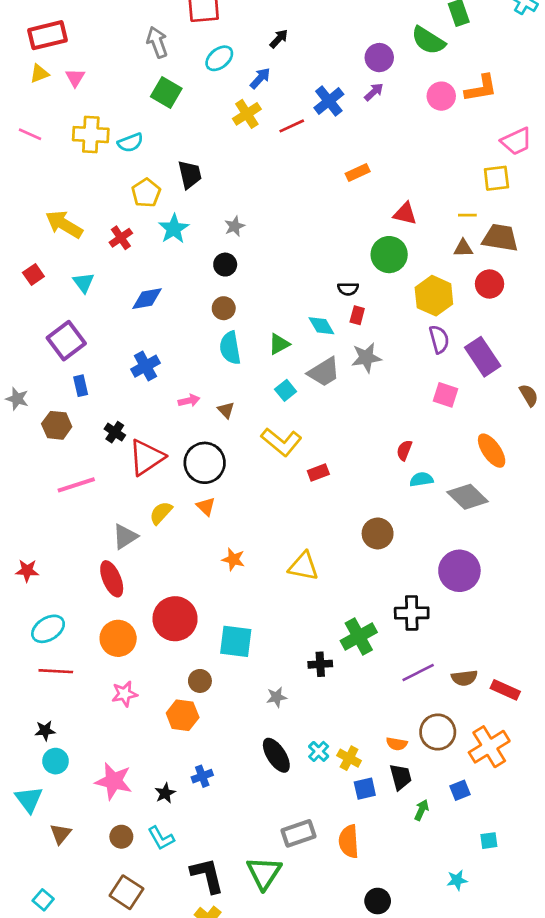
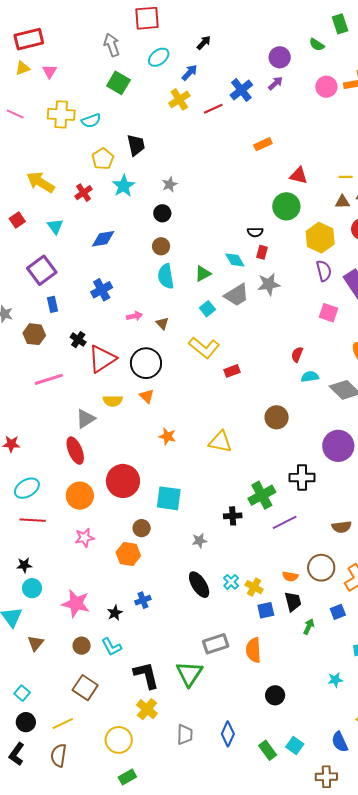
green semicircle: (428, 41) -> (317, 45), size x0.6
yellow semicircle: (161, 513) -> (113, 401), turned -132
purple line: (418, 672) -> (285, 522), moved

